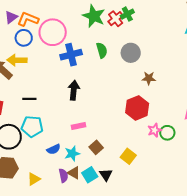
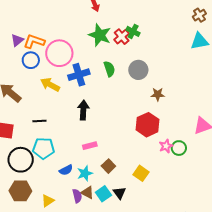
green cross: (127, 14) -> (133, 31), turned -32
yellow arrow: (17, 60) -> (50, 85), moved, turned 30

